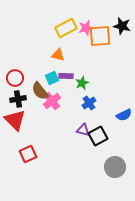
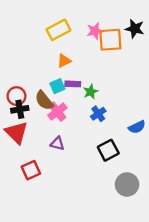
yellow rectangle: (66, 28) -> (58, 30), moved
orange triangle: (58, 55) -> (64, 61), turned -40
red circle: (15, 78) -> (16, 96), moved
purple triangle: (83, 130) -> (57, 144), moved

